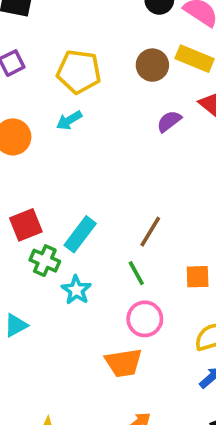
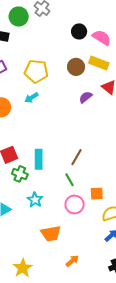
cyan rectangle: (80, 234) -> (39, 159), turned -36
orange square: (198, 277) -> (97, 194), moved
cyan star: (76, 290) -> (35, 200), moved
orange trapezoid: (124, 363) -> (51, 234), moved

